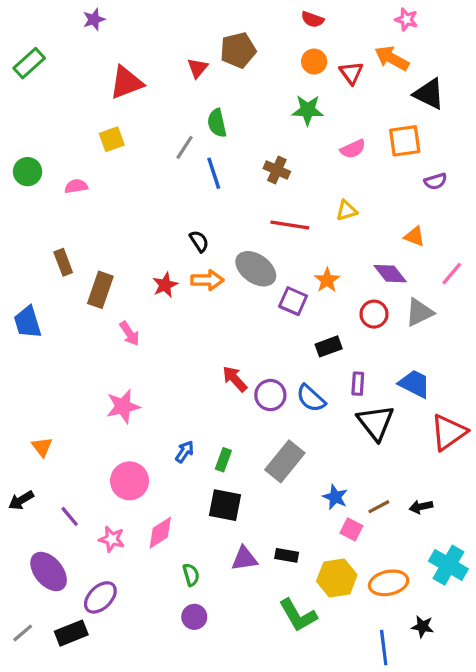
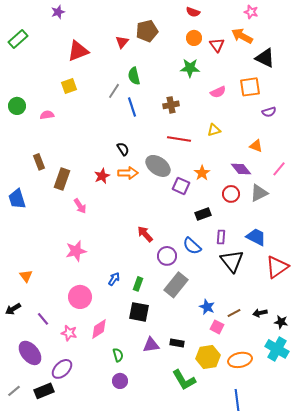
brown cross: (277, 170) -> (171, 105), turned -35
purple circle: (270, 395) -> (167, 256), moved
black star: (423, 627) -> (281, 322), moved

